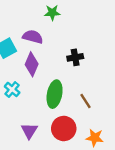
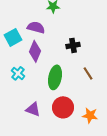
brown line: (86, 101) -> (88, 73), moved
purple triangle: (29, 131) -> (33, 109), turned -42

